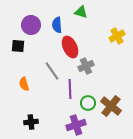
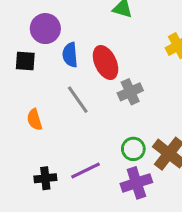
blue semicircle: (57, 25) -> (70, 55), moved
purple line: (70, 89) -> (85, 171), moved, turned 66
purple cross: (76, 125) -> (136, 183), moved

